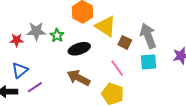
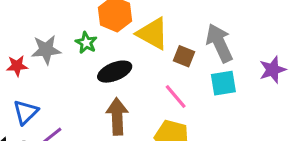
green star: (57, 35) -> (86, 43), moved
brown arrow: (79, 78) -> (117, 116), turned 65

